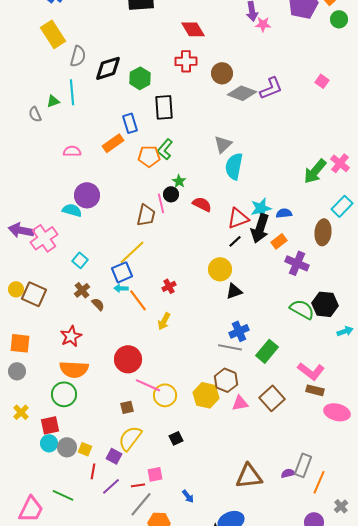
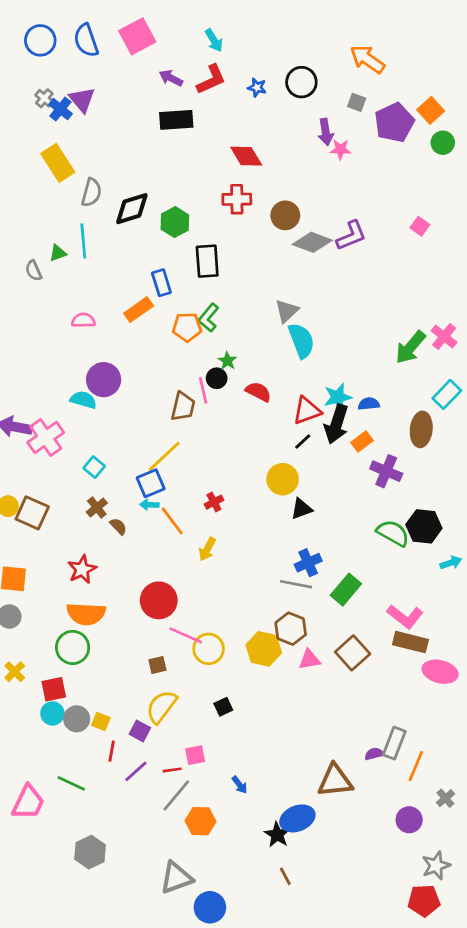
cyan semicircle: (234, 166) -> (301, 341), turned 148
brown rectangle: (315, 390) -> (410, 642), size x1.4
brown triangle: (249, 476) -> (335, 781), moved

